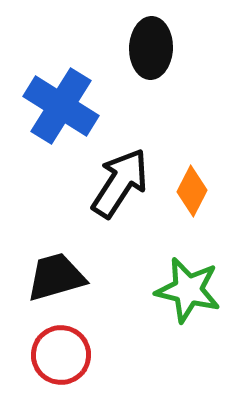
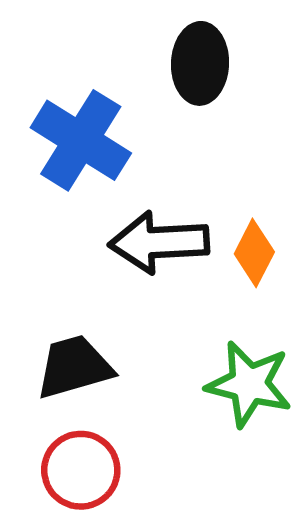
black arrow: (120, 183) -> (159, 242), turned -126

